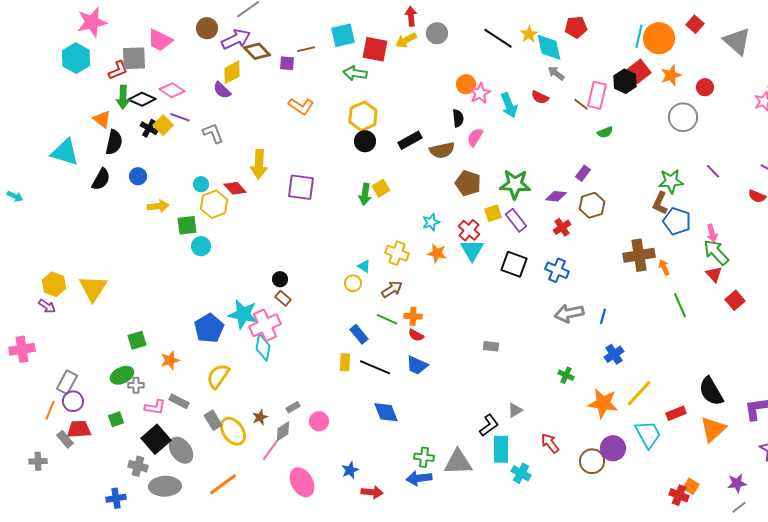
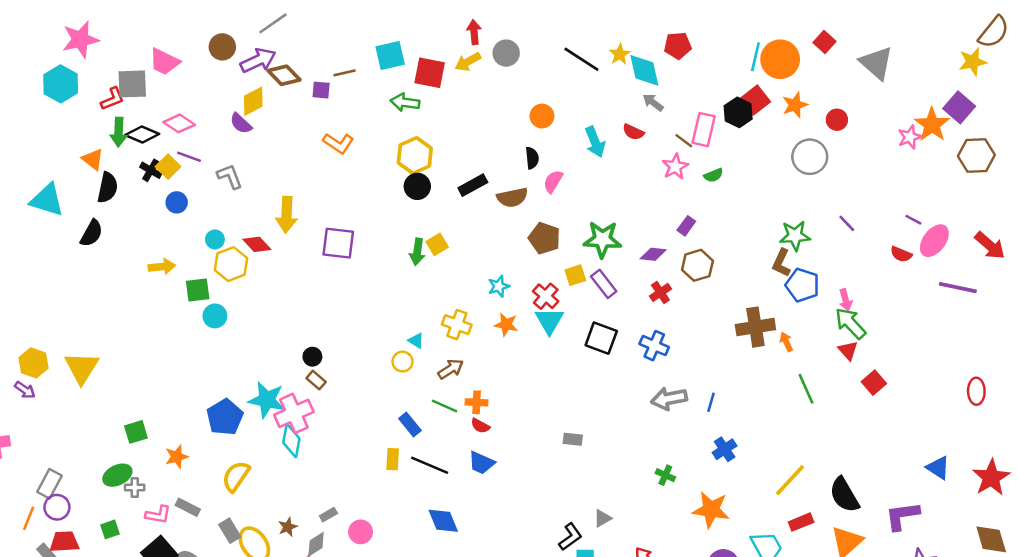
pink star: (480, 93) -> (675, 167), moved
blue circle: (138, 176) -> (177, 202), moved
yellow line: (639, 393) -> (790, 480), moved

